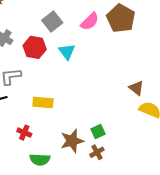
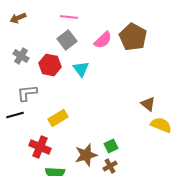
yellow rectangle: (43, 102) -> (58, 118), turned -36
red cross: (24, 133) -> (40, 147), size x1.5

